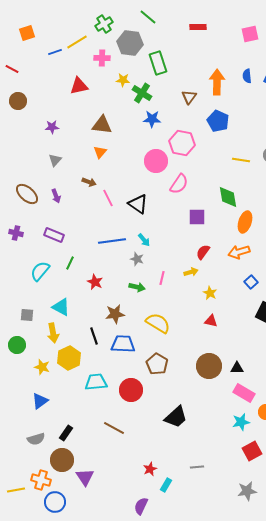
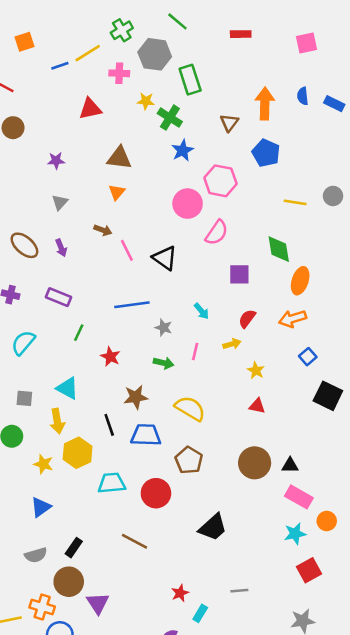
blue star: (152, 119) -> (183, 150), turned -30
cyan arrow: (144, 240) -> (201, 311), moved
cyan semicircle: (40, 271) -> (23, 343), moved

